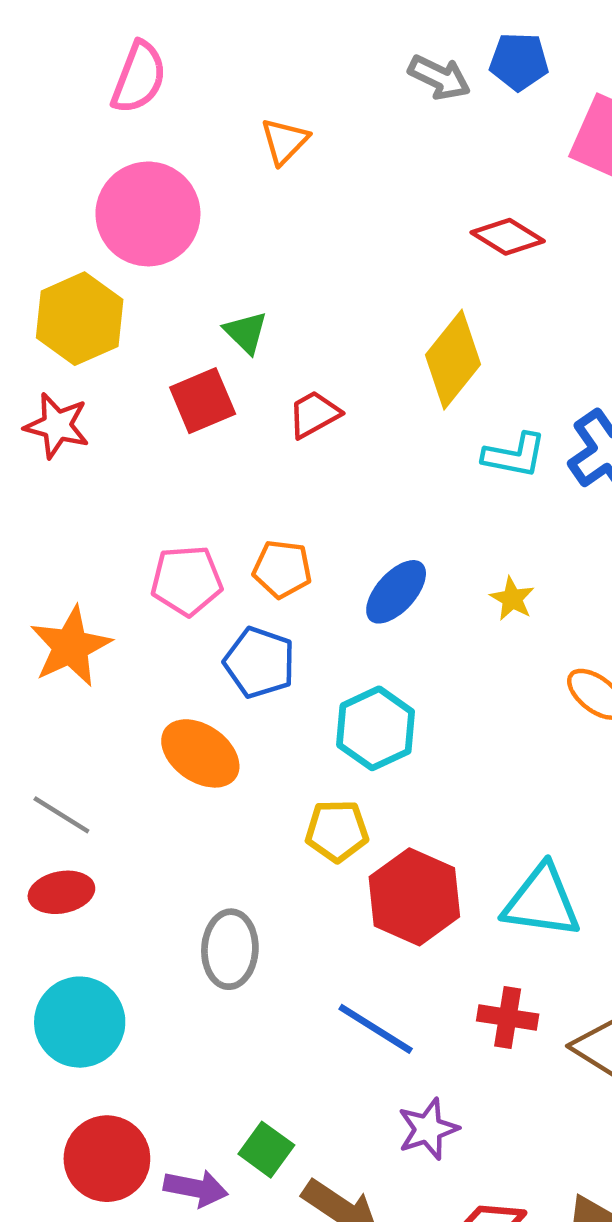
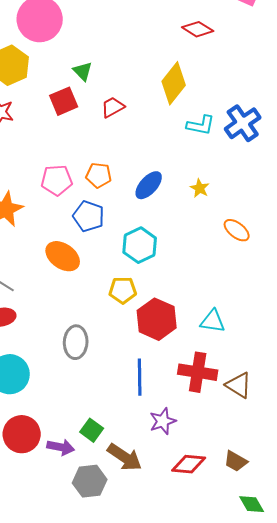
cyan triangle: (542, 901) -> (213, 321), size x0.7
red cross: (508, 1018) -> (198, 372), size x1.5
blue line: (376, 1029) -> (140, 377), turned 57

